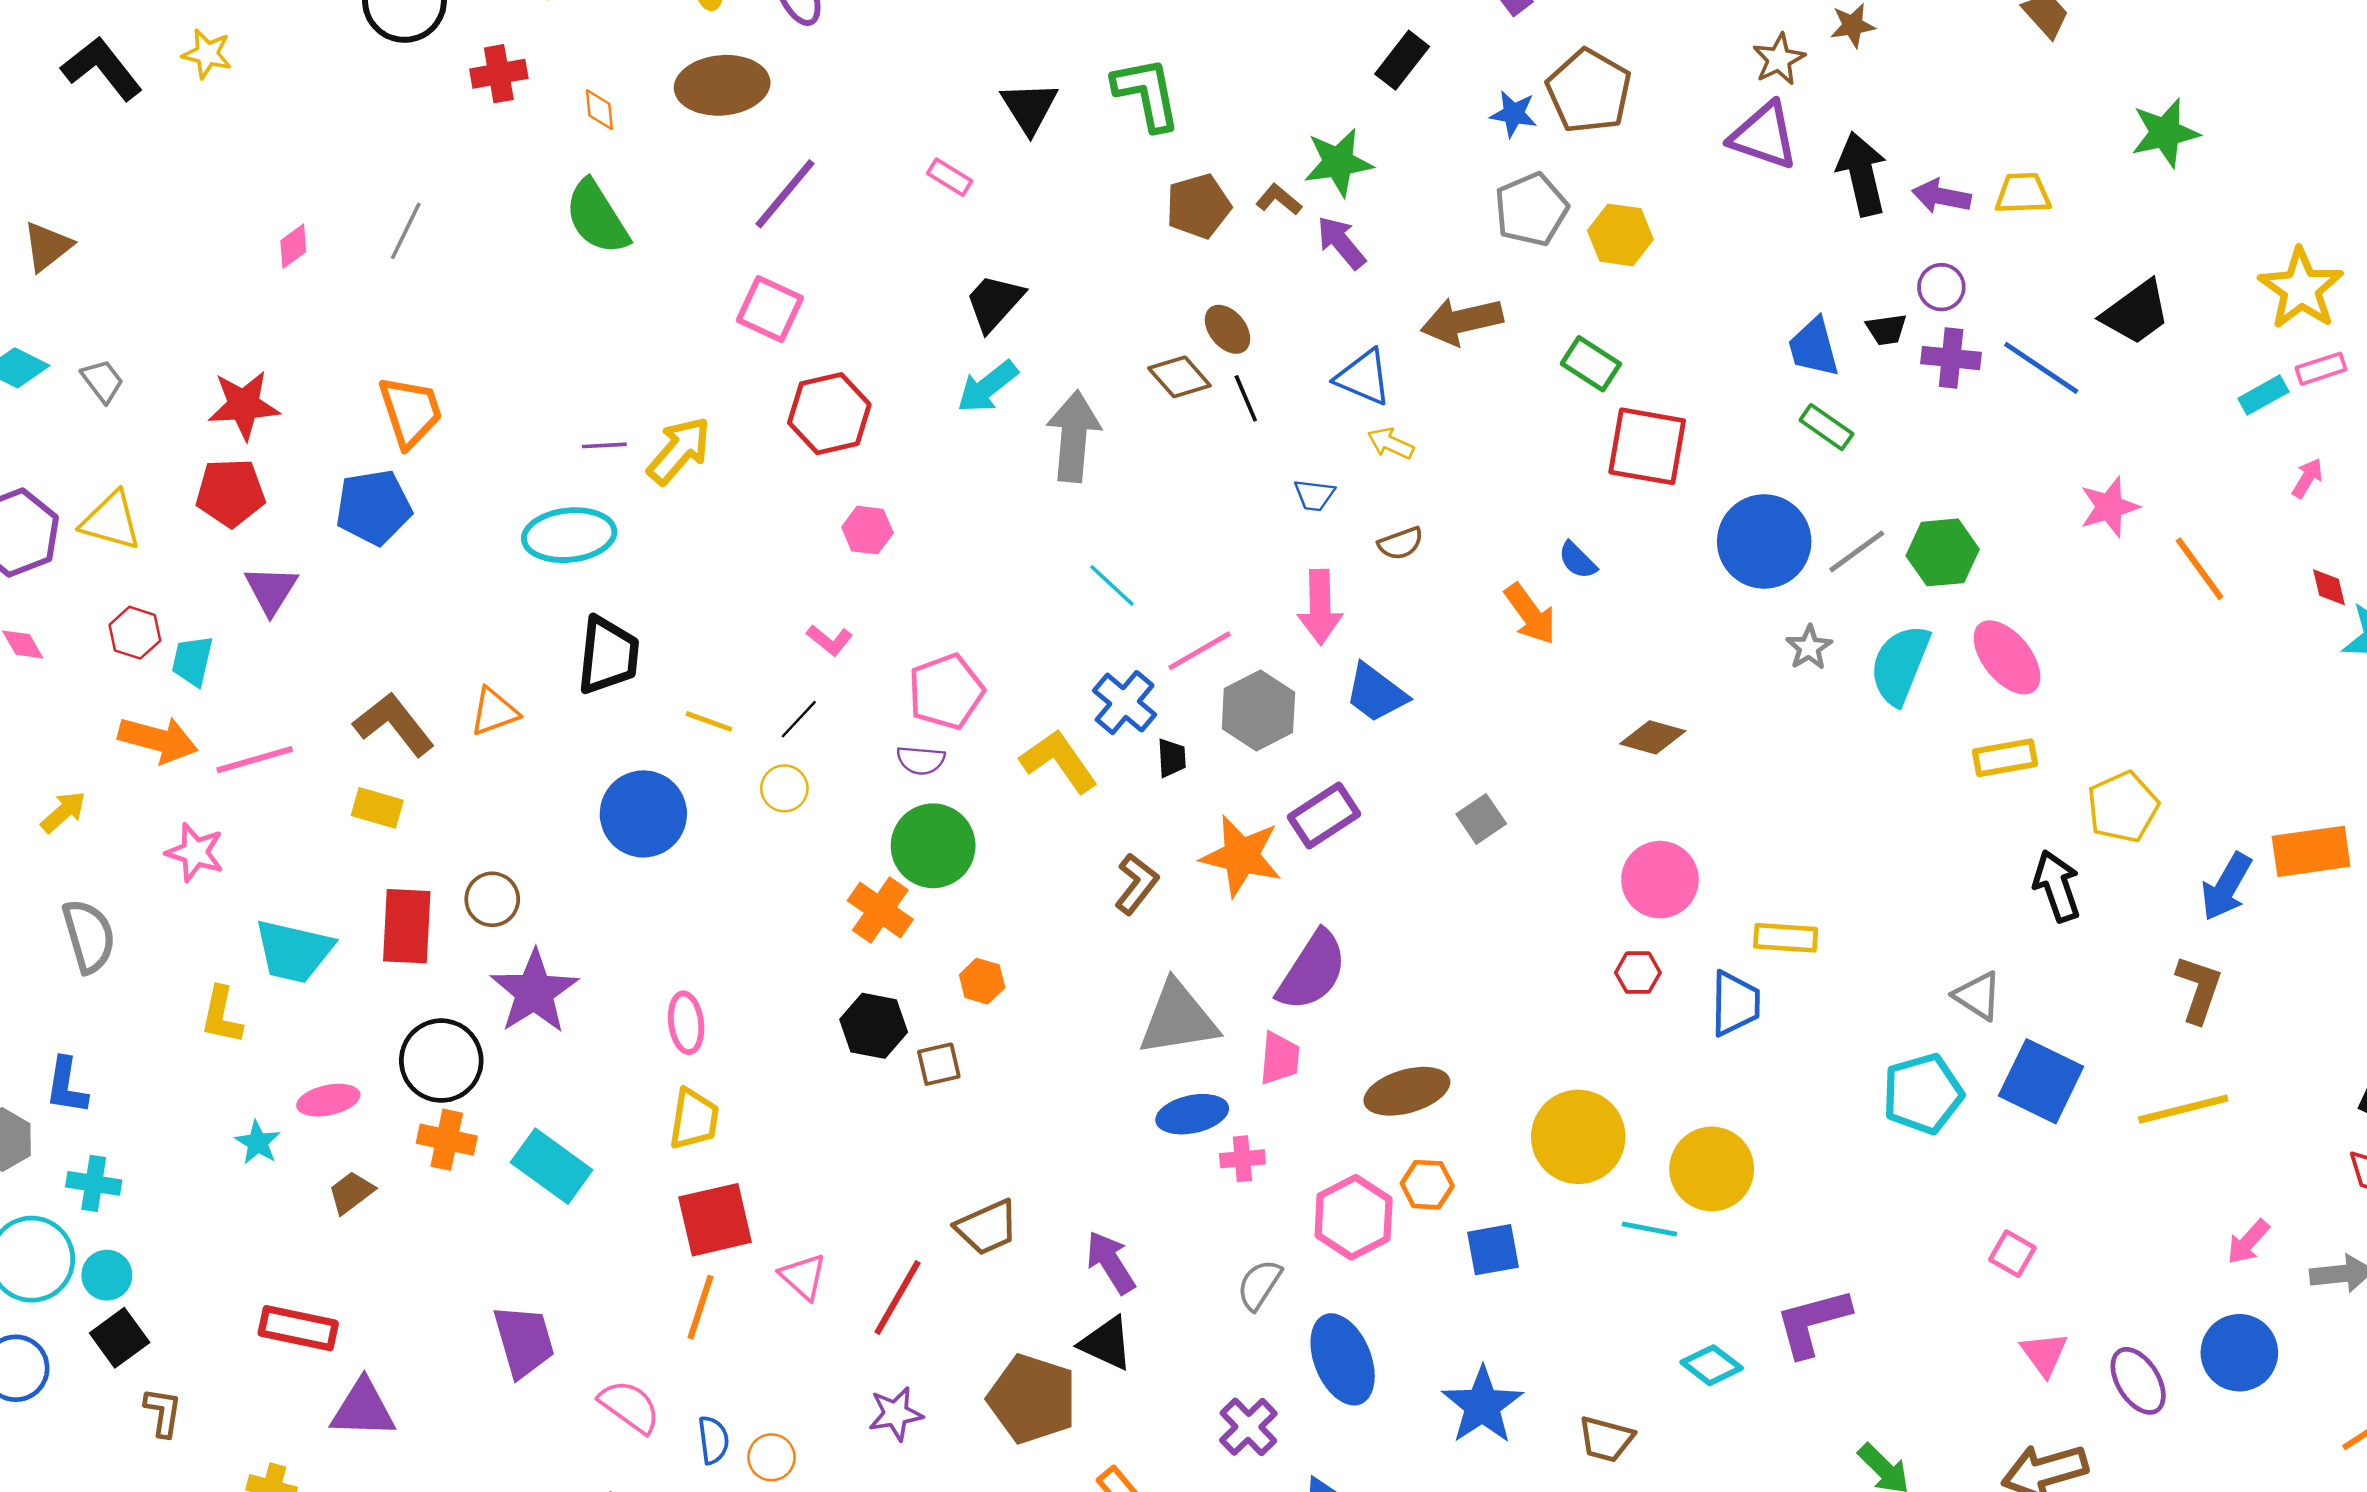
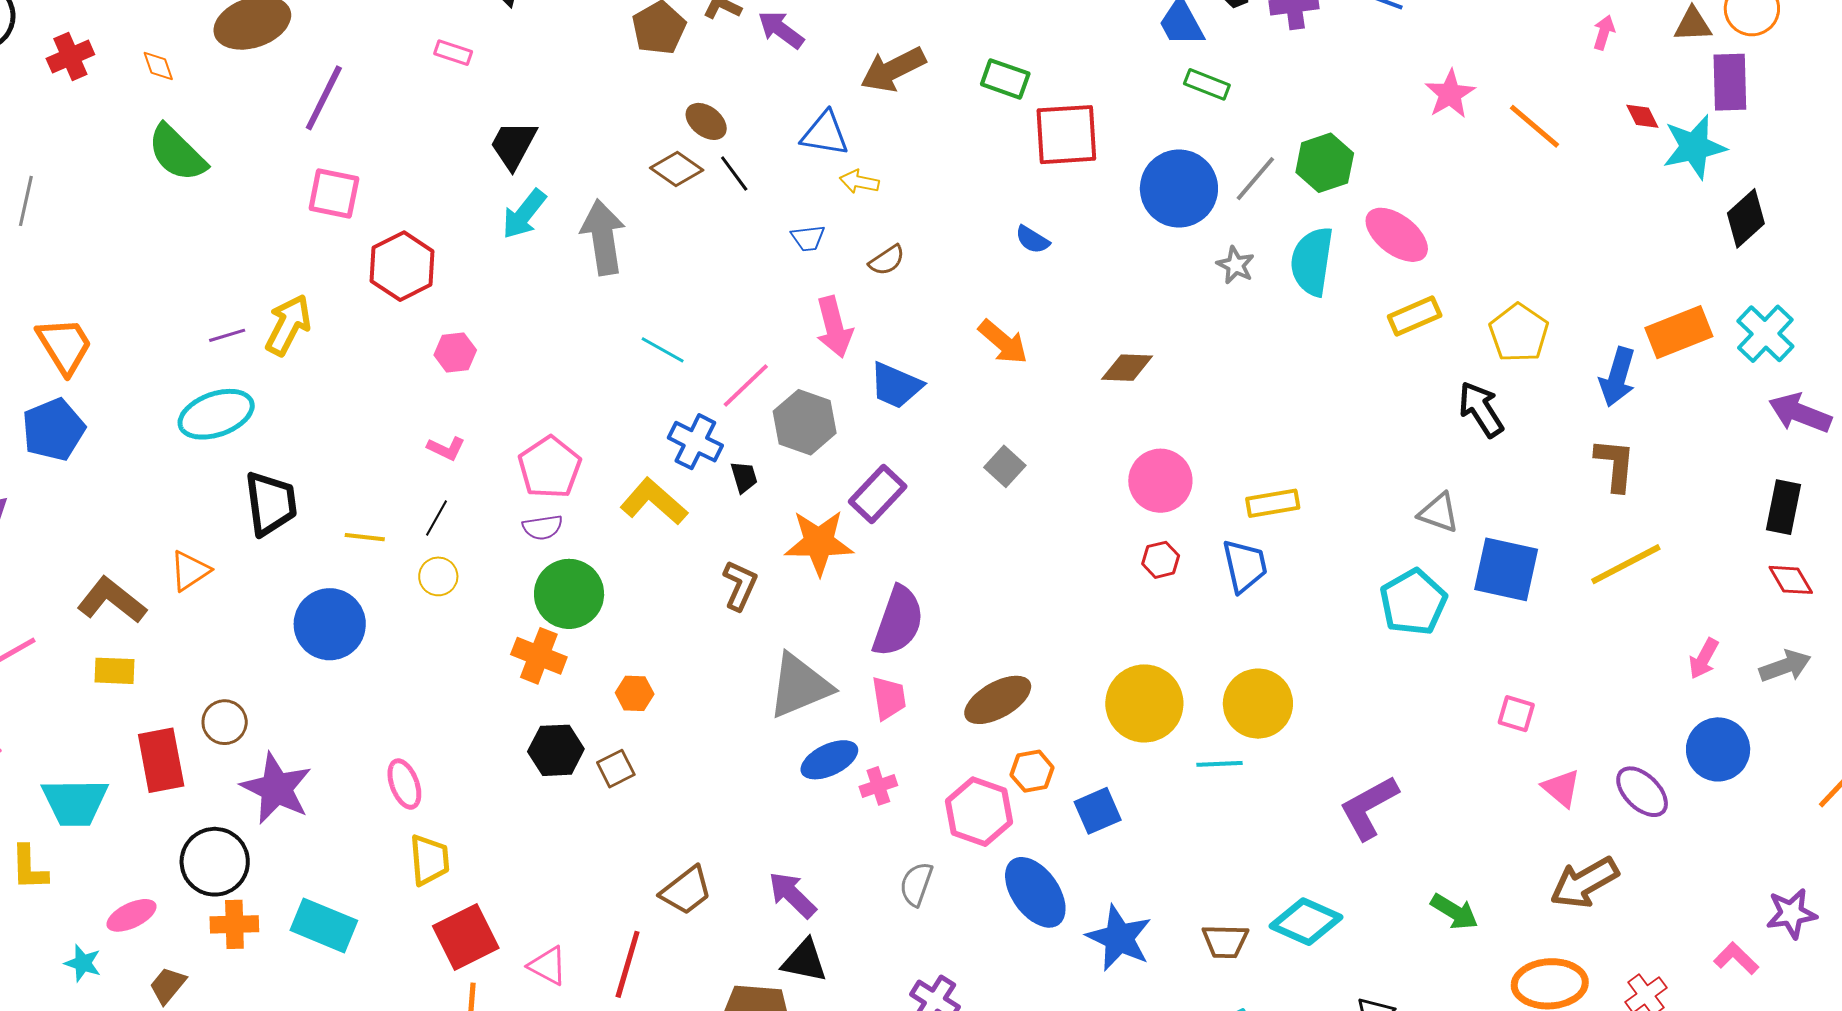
orange arrow: (1530, 614) -> (1003, 342), moved
blue ellipse: (1343, 1359) -> (1035, 892), moved
cyan diamond: (1712, 1365) -> (1306, 922), moved, size x1.4

